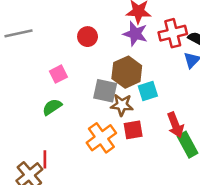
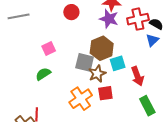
red circle: (88, 37) -> (71, 12), moved
brown star: (122, 105) -> (97, 74), turned -30
red arrow: (175, 125) -> (137, 76), moved

